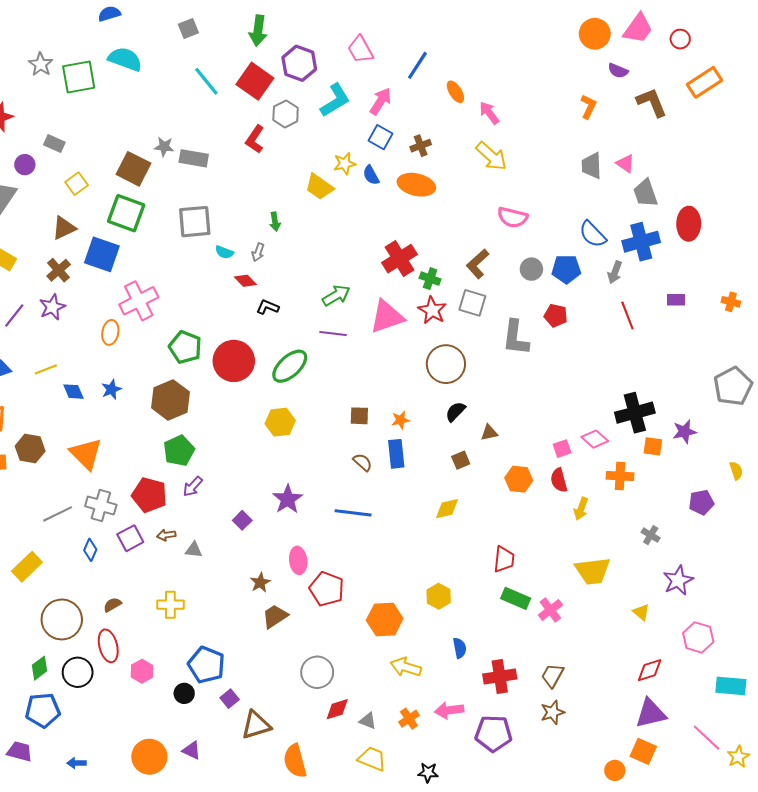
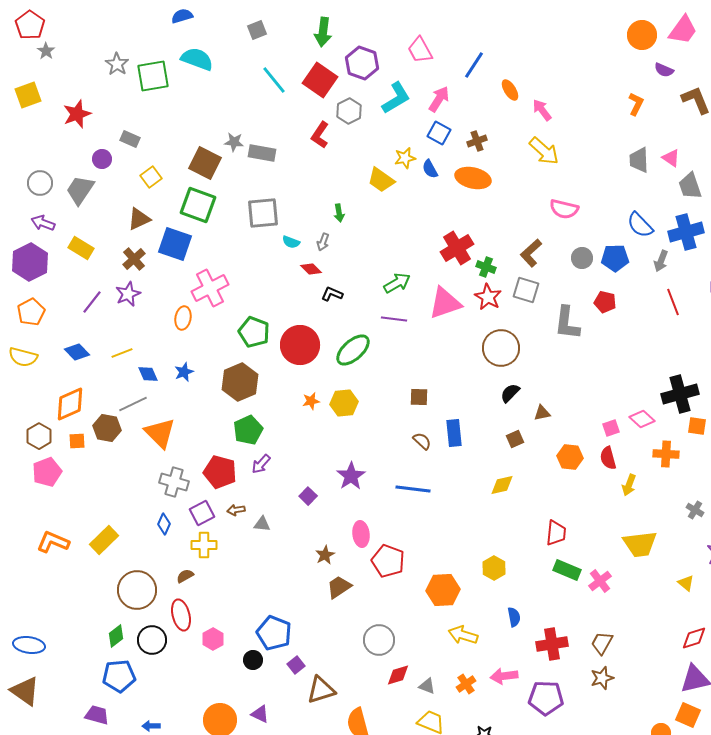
orange star: (401, 420) -> (311, 401), moved
gray line: (58, 514) -> (133, 404), moved
yellow cross: (170, 605) -> (204, 545), moved

